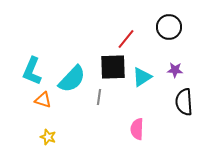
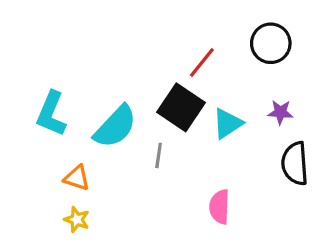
black square: (113, 67) -> (181, 107), turned 36
orange triangle: (43, 100) -> (77, 178), moved

